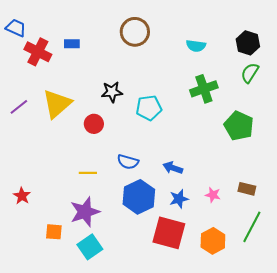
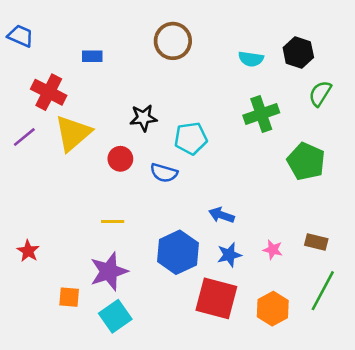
black hexagon: (248, 43) -> (298, 52), moved
red cross: (38, 52) -> (49, 92), moved
blue semicircle: (128, 162) -> (164, 173), moved

